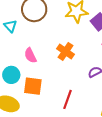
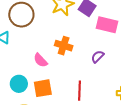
pink semicircle: (30, 55) -> (41, 60), moved

